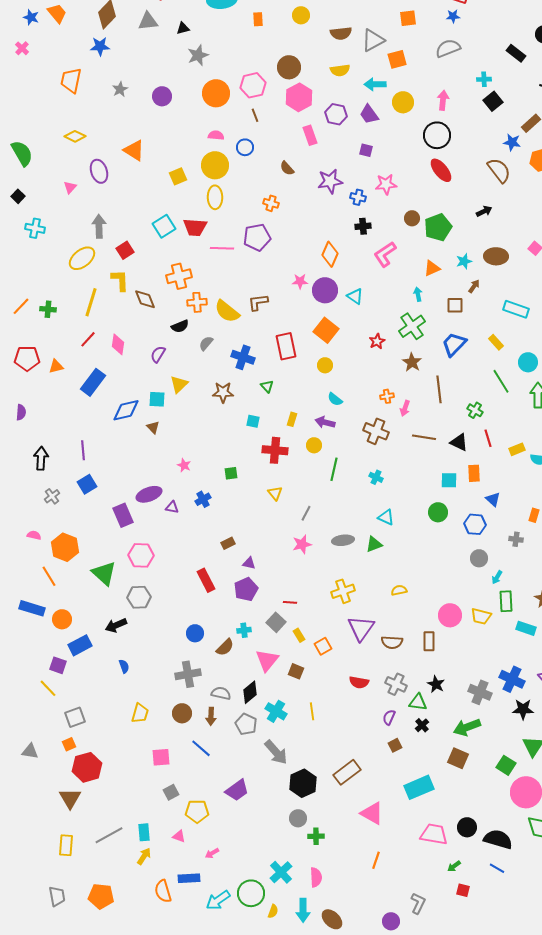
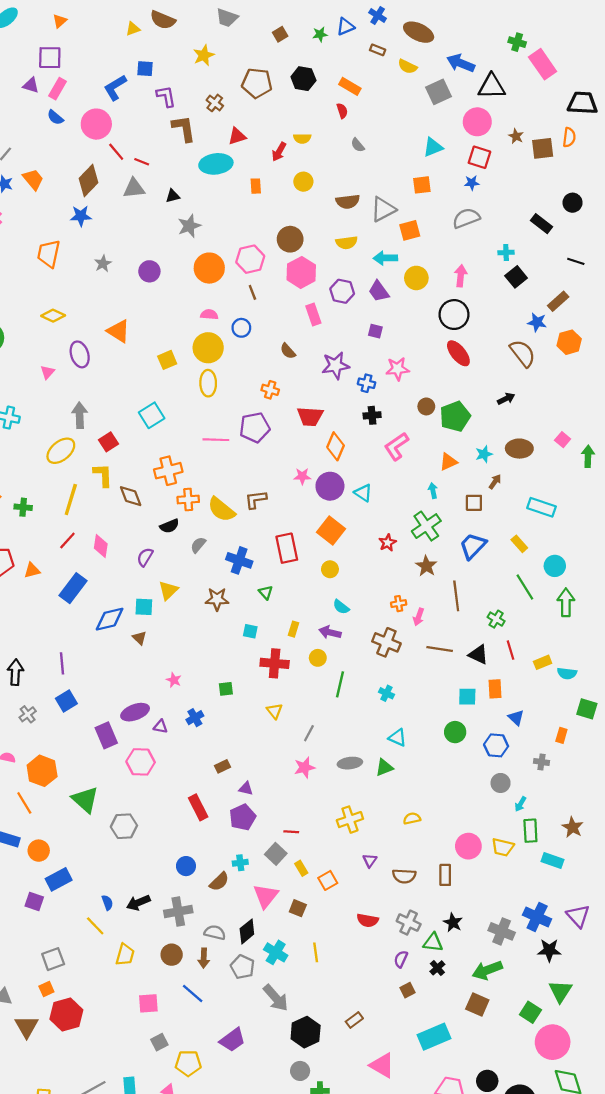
red trapezoid: (195, 227) -> (310, 416), moved
pink hexagon: (141, 555) -> (141, 762), moved
black arrow: (116, 625) -> (138, 903), moved
purple triangle: (361, 628) -> (370, 861), size x0.5
yellow line: (48, 688) -> (95, 926), moved
brown rectangle: (347, 772) -> (354, 1020), size x0.6
brown triangle: (70, 798) -> (27, 1027), moved

